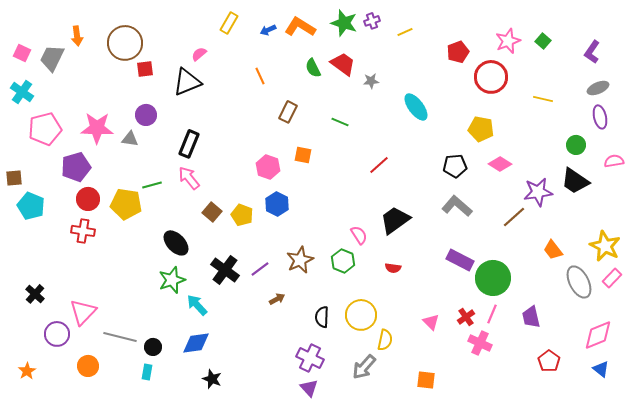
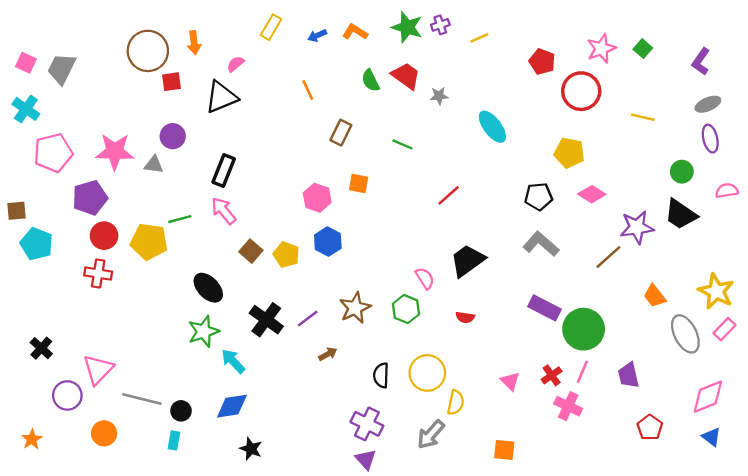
orange L-shape: (300, 27) -> (355, 32), size x0.7
orange arrow: (77, 36) -> (194, 43), moved
red pentagon: (458, 52) -> (542, 62), turned -30

